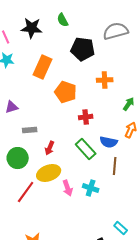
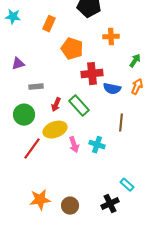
orange rectangle: (43, 67) -> (49, 24), size x0.7
red cross: (86, 117) -> (92, 74), size x1.5
blue semicircle: (109, 142) -> (112, 89), moved
green rectangle: (86, 149) -> (79, 106), moved

